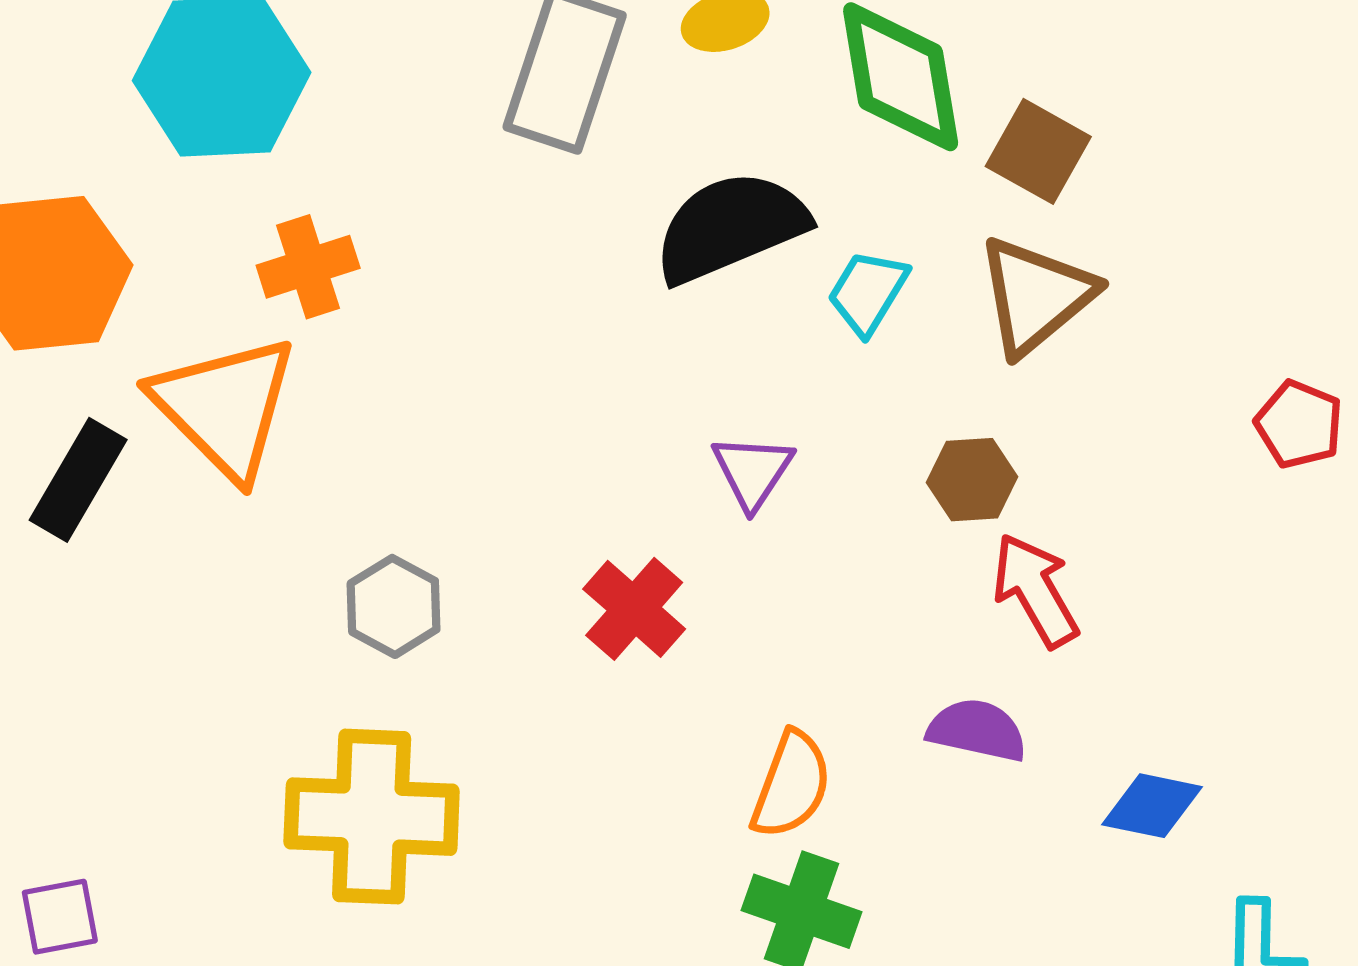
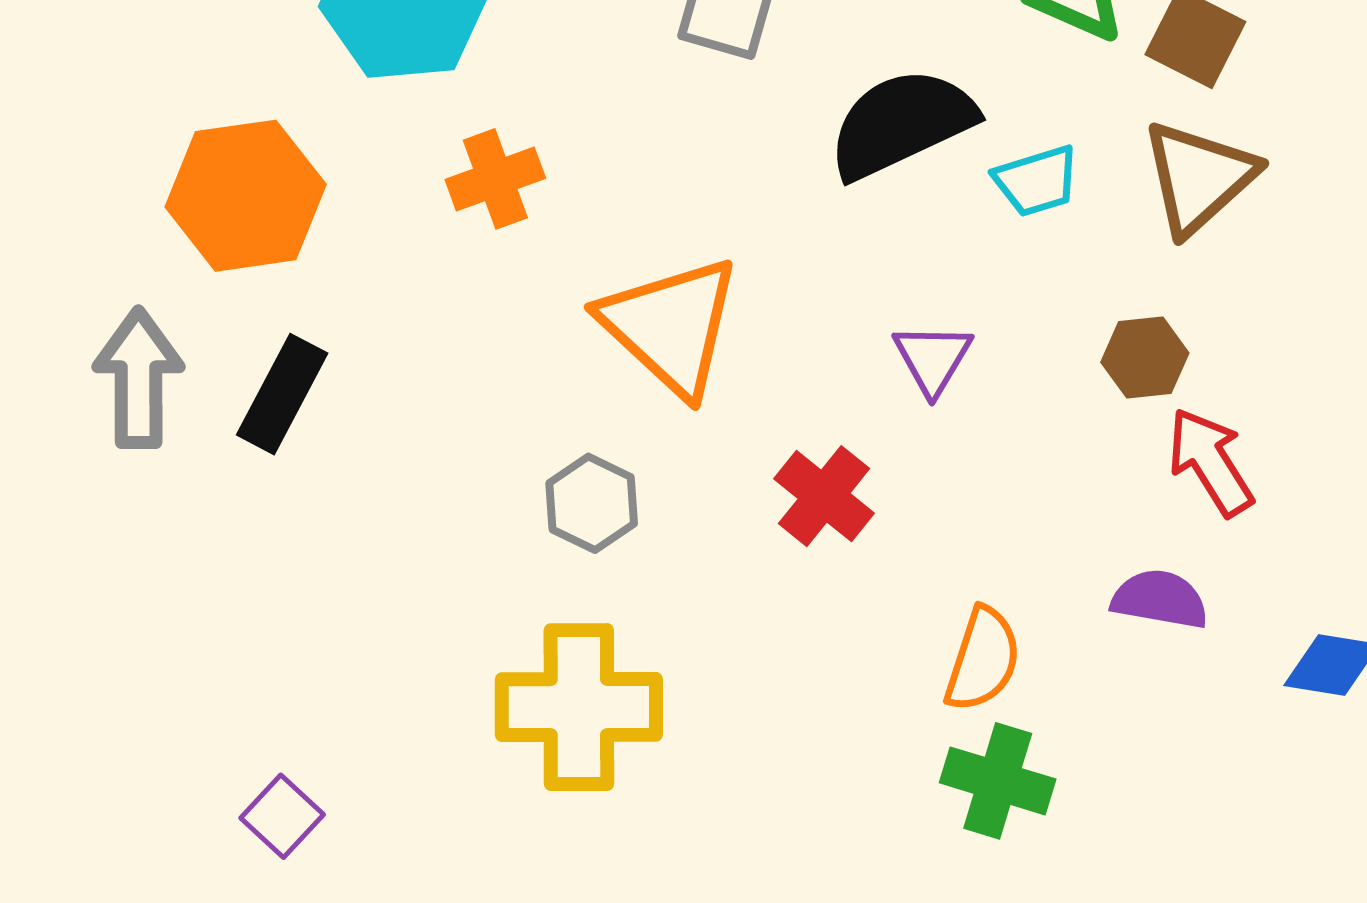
cyan trapezoid: (868, 292) -> (1037, 181), turned -136
orange triangle: (225, 407) -> (671, 326), moved
purple square: (60, 917) -> (282, 816), turned -34

